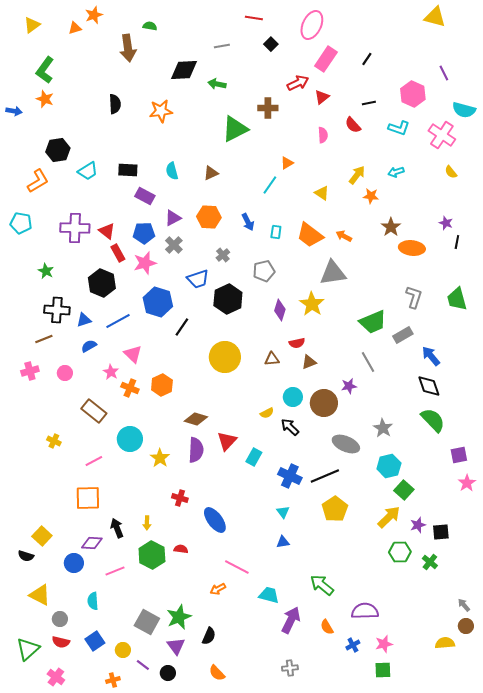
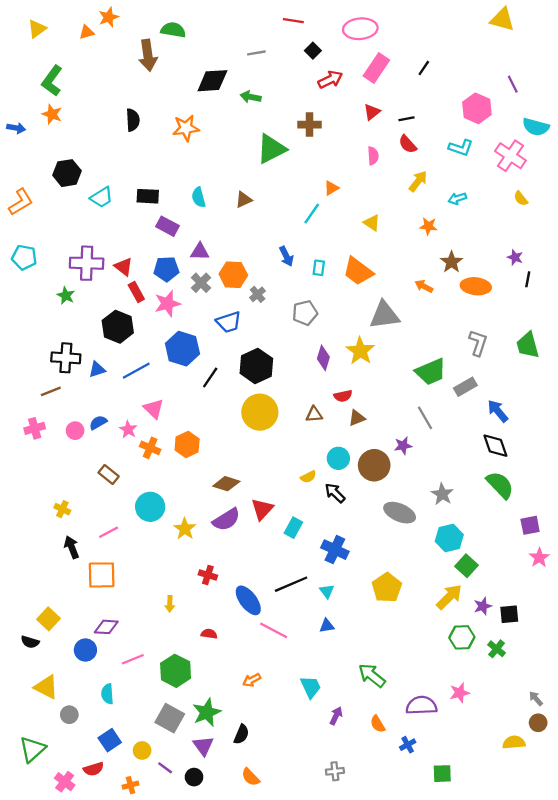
pink ellipse: (312, 25) -> (360, 29), turned 60
green semicircle: (150, 26) -> (173, 30), size x1.5
red arrow: (298, 83) -> (330, 80), moved
black line: (369, 103) -> (406, 119), moved
yellow arrow: (357, 175) -> (418, 181), moved
orange L-shape: (38, 181) -> (21, 202), moved
orange hexagon: (209, 217) -> (233, 275), moved
purple triangle: (173, 218) -> (200, 252), turned 30
orange arrow: (344, 236) -> (424, 286), moved
green star: (46, 271) -> (66, 295), moved
black hexagon: (228, 299) -> (256, 366), moved
blue semicircle: (89, 346) -> (98, 423), moved
brown rectangle: (94, 411) -> (109, 474), size x0.7
purple semicircle: (196, 450) -> (226, 520), turned 55
black line: (325, 476) -> (291, 584), moved
black arrow: (117, 528) -> (72, 547), moved
green hexagon: (152, 555) -> (176, 671), moved
pink line: (237, 567) -> (274, 630), moved
cyan trapezoid: (269, 595) -> (311, 687), turned 50
purple arrow: (291, 620) -> (336, 716), size x0.6
red semicircle: (61, 642) -> (94, 769), moved, turned -30
pink star: (384, 644) -> (460, 693), moved

